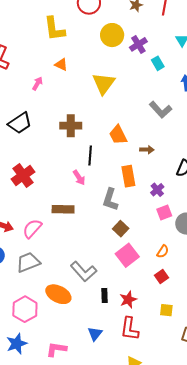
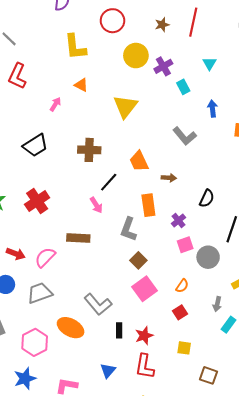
black line: (90, 156) -> (109, 182), turned 36

